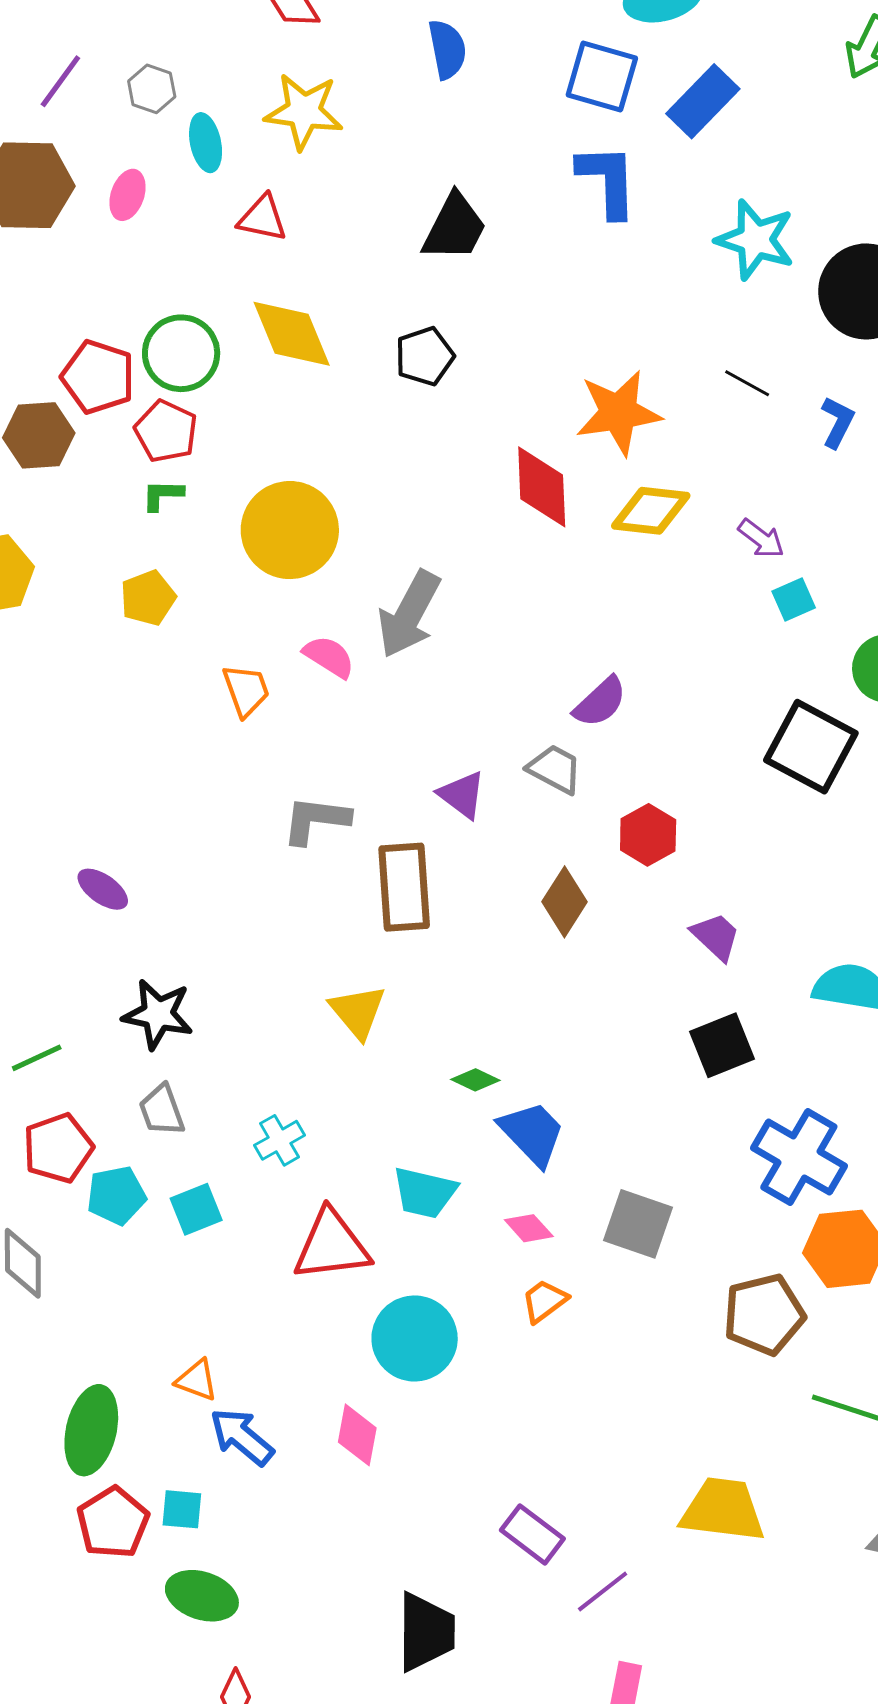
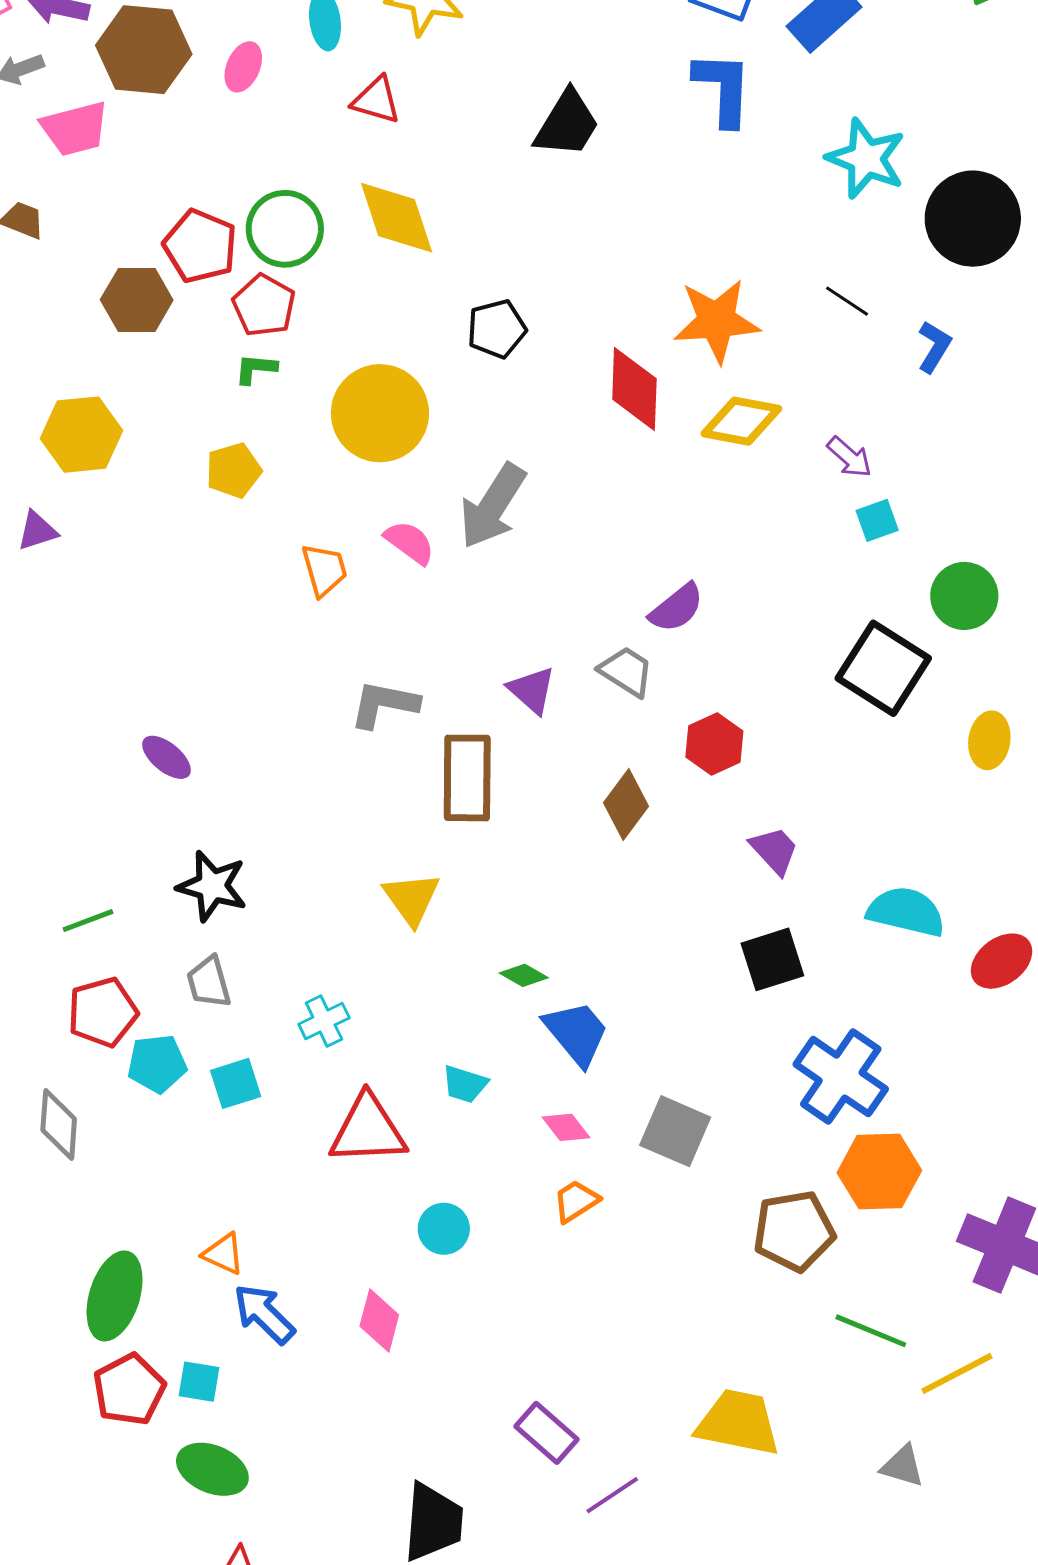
black pentagon: (425, 356) -> (497, 329), moved
cyan trapezoid: (425, 1193) -> (465, 1084), size x0.7
cyan circle: (415, 1338) -> (444, 1229), size x0.6

